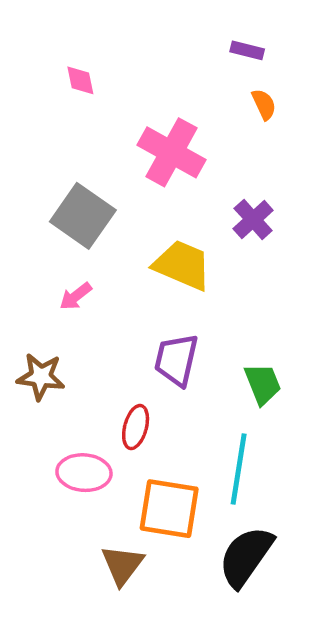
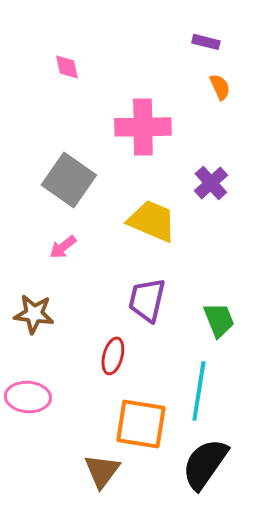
pink cross: (172, 152) -> (143, 127), turned -30
pink ellipse: (84, 473) -> (28, 397), moved

